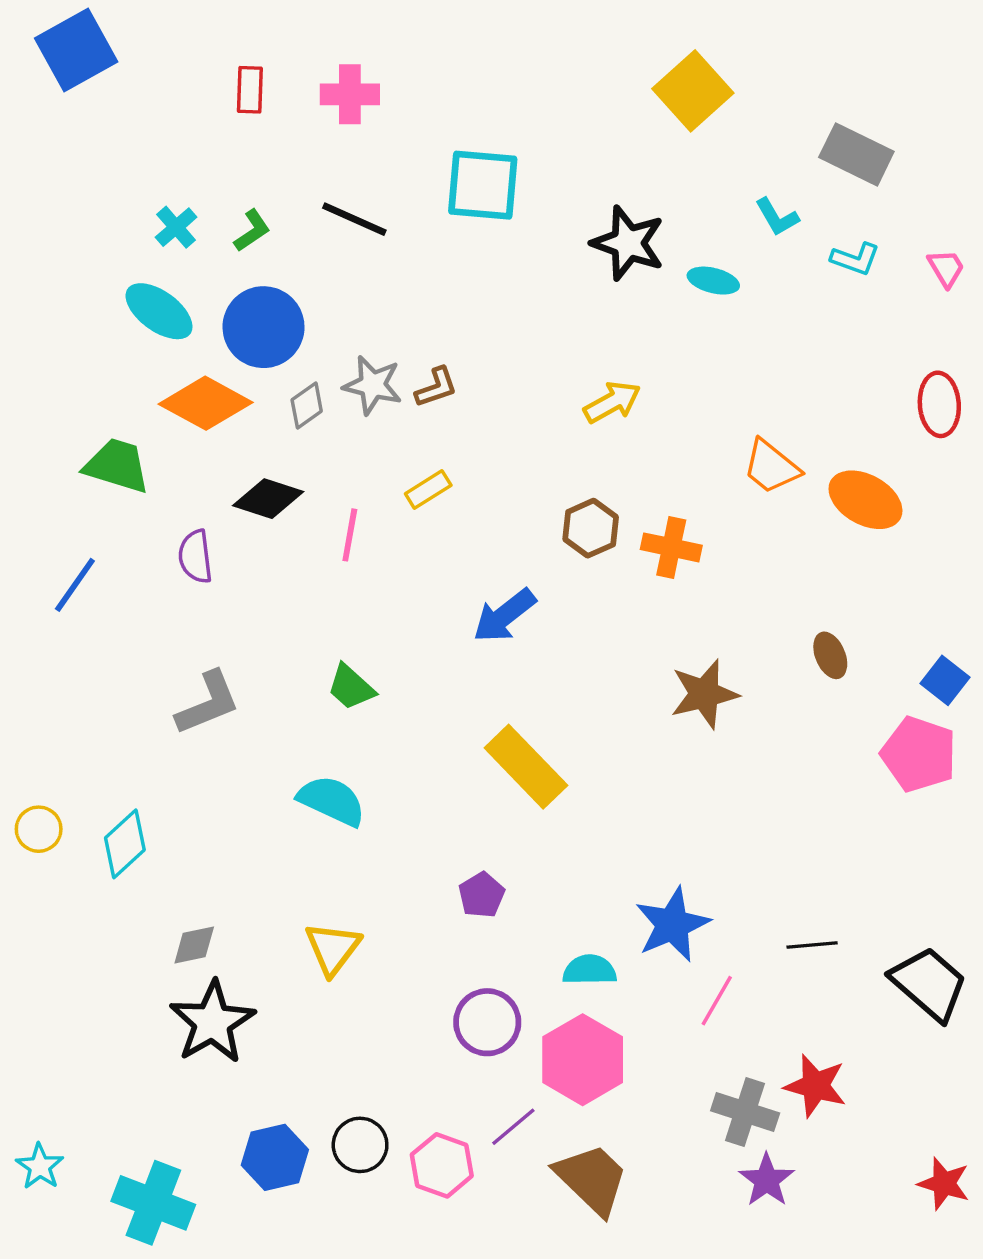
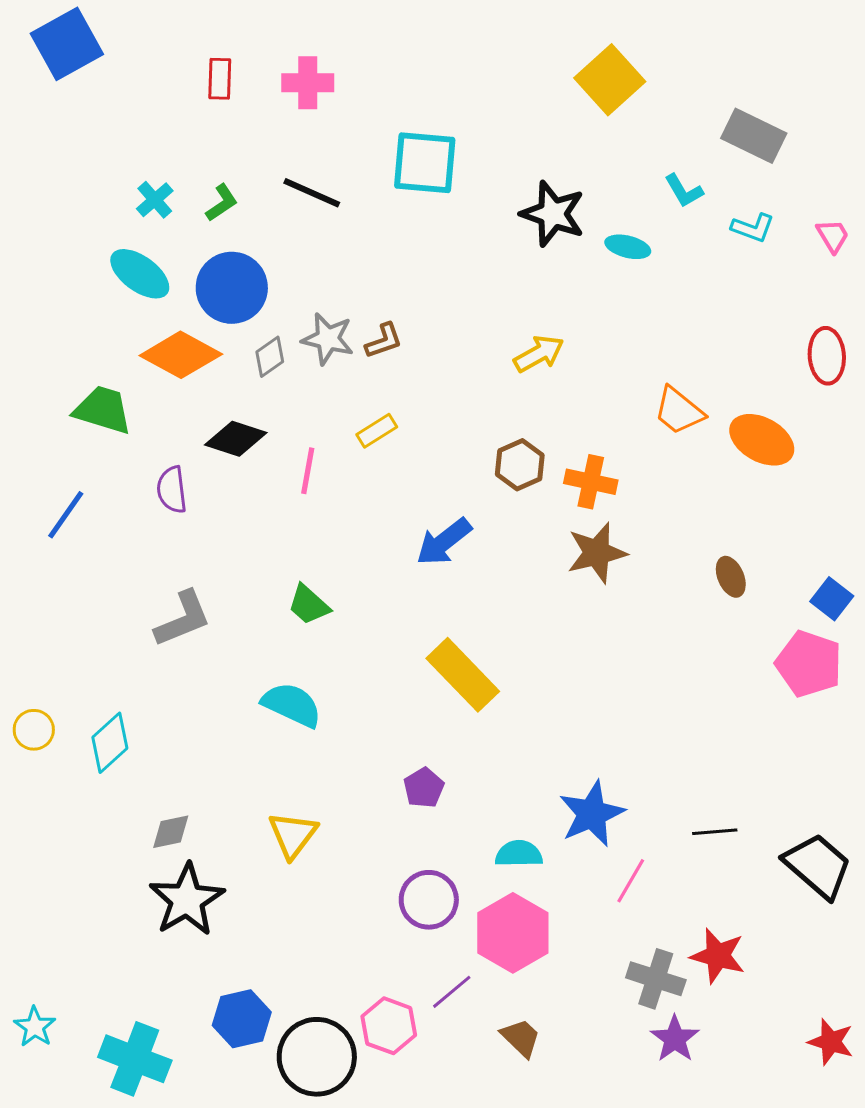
brown star: (704, 694) -> (597, 553), moved
black circle: (360, 1145) -> (317, 1057), moved, size x1.6
brown trapezoid: (592, 1179) -> (521, 1038), size x0.6

